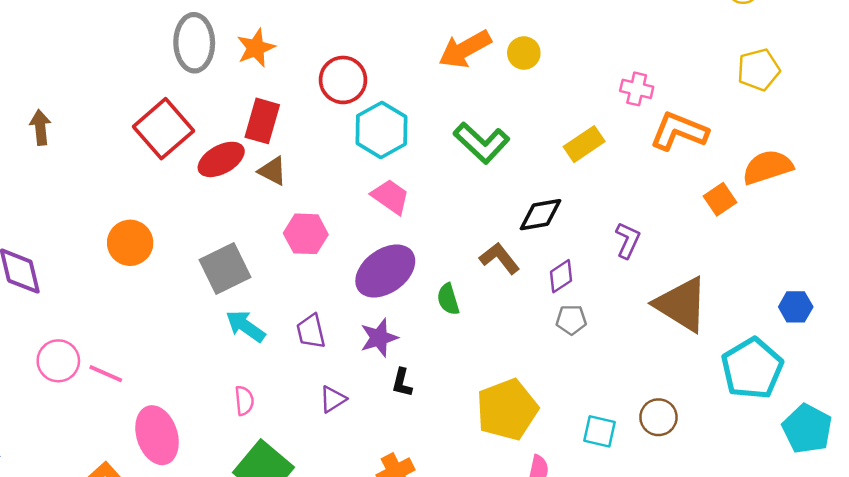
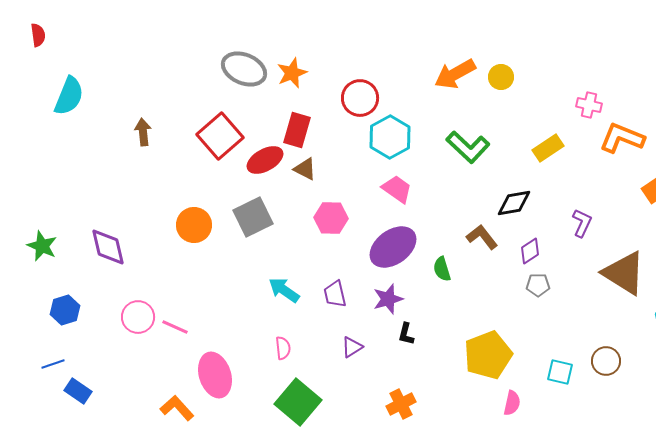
gray ellipse: (194, 43) -> (244, 69), turned -66
brown arrow: (40, 127) -> (143, 132), moved
gray square: (225, 268) -> (253, 217), moved

